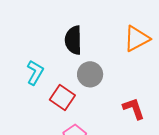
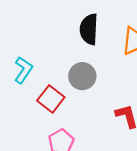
black semicircle: (73, 40) -> (89, 29), moved

